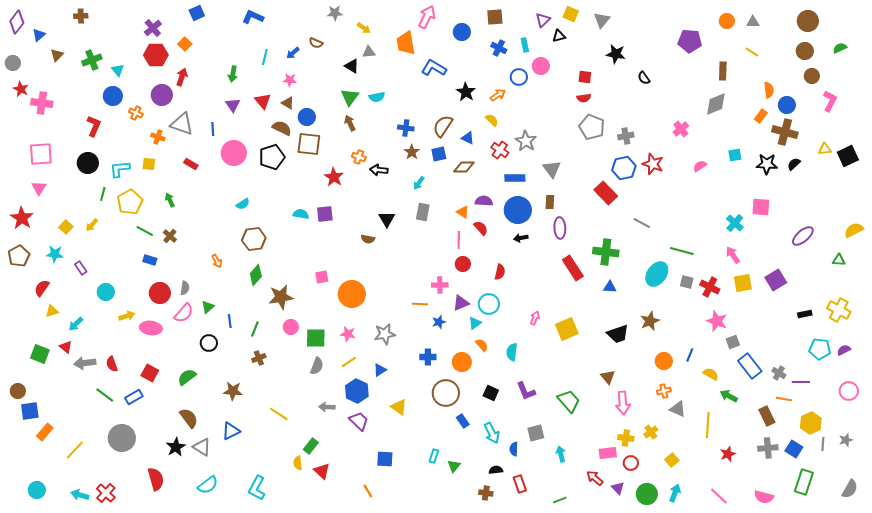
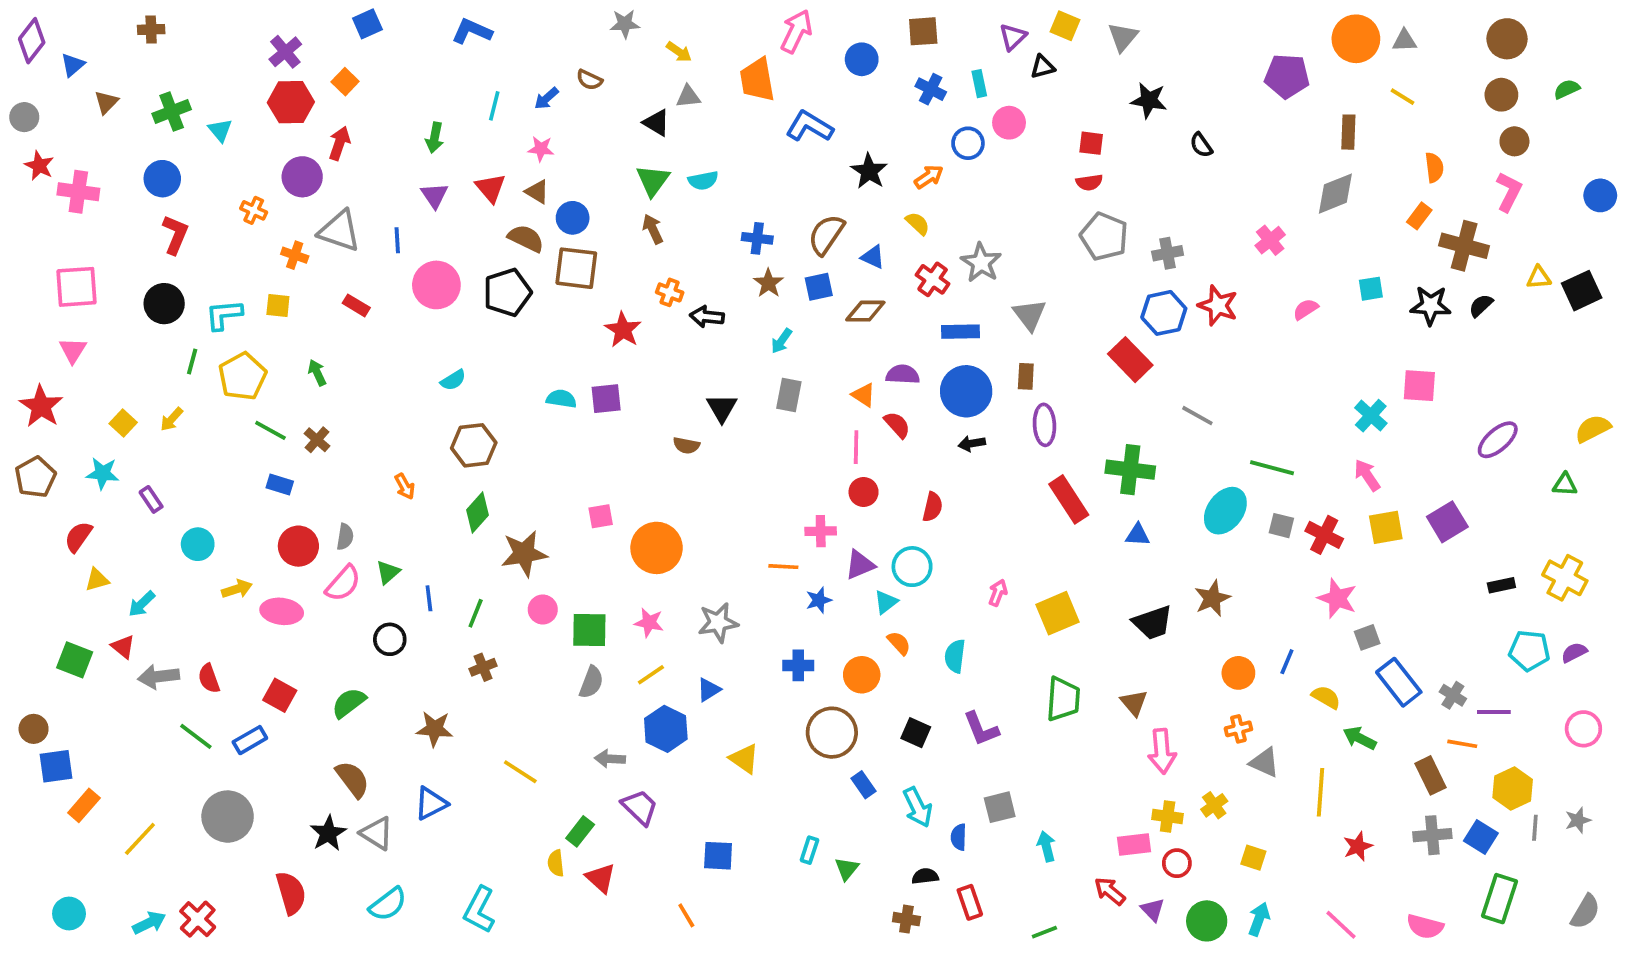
orange circle: (727, 21) -> (1356, 39), size x1.6
blue circle: (113, 96) -> (162, 179), moved
pink L-shape: (830, 101) -> (1509, 192), moved
blue circle: (787, 105) -> (1600, 195), moved
green trapezoid: (569, 401) -> (1063, 699), moved, turned 45
purple trapezoid: (359, 421) -> (640, 807), moved
yellow square: (672, 460) -> (1253, 858), turned -32
cyan arrow: (80, 495) -> (149, 923), turned 138

